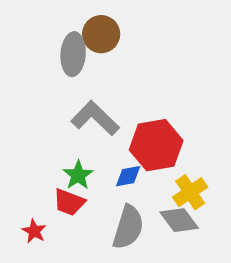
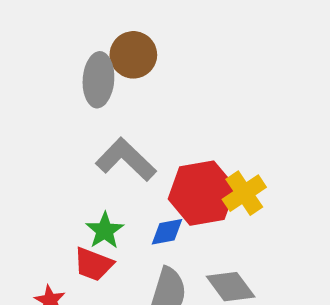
yellow cross: (190, 192) -> (244, 193), moved

